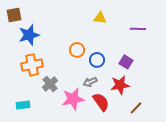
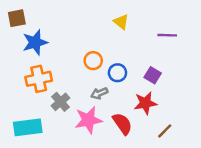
yellow triangle: (100, 18) -> (121, 22), turned 32
gray arrow: (90, 82) -> (99, 93), moved
cyan rectangle: (23, 105) -> (28, 127), size x1.6

